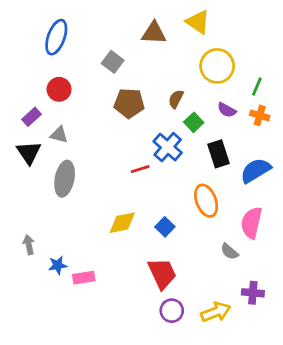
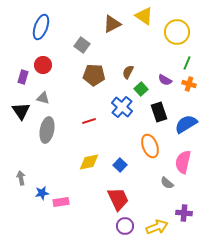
brown triangle: (154, 33) -> (112, 24), turned -30
yellow circle: (217, 66) -> (177, 32), moved
purple rectangle: (32, 117) -> (23, 77), moved, turned -32
red line: (140, 169) -> (89, 121), moved

